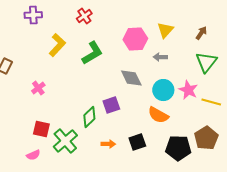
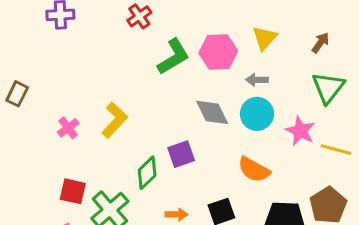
yellow L-shape: (57, 45) -> (115, 120), moved
green L-shape: (92, 53) -> (173, 57), moved
cyan circle: (163, 90) -> (257, 114), moved

